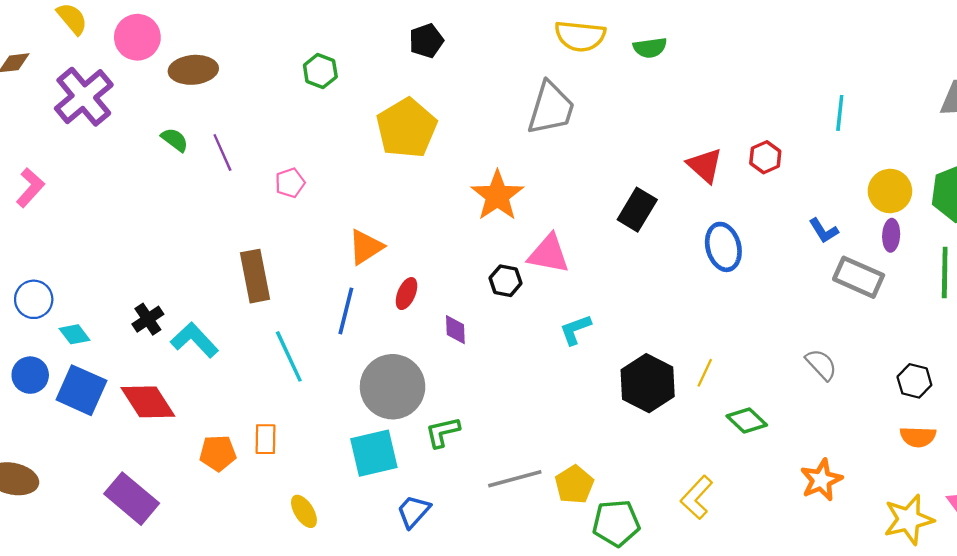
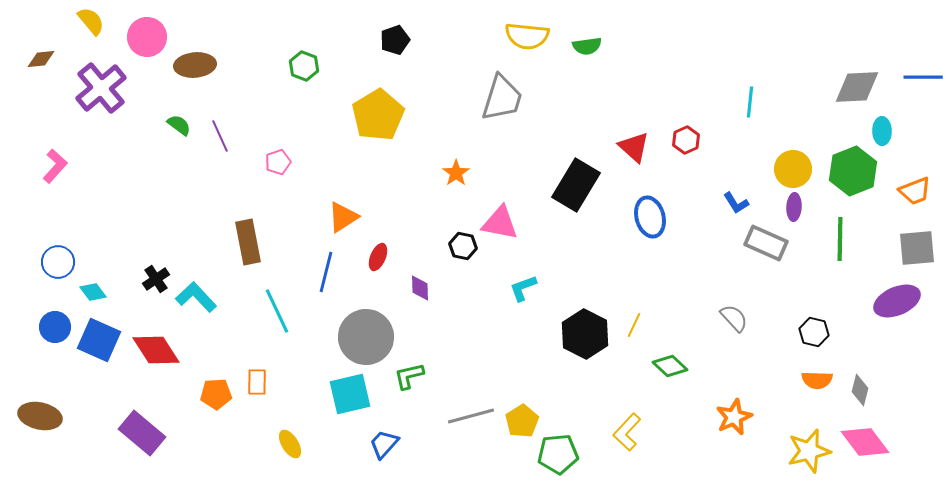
orange star: (497, 196) -> (456, 173), size x0.6
black rectangle: (637, 210) -> (576, 185), size x1.4

